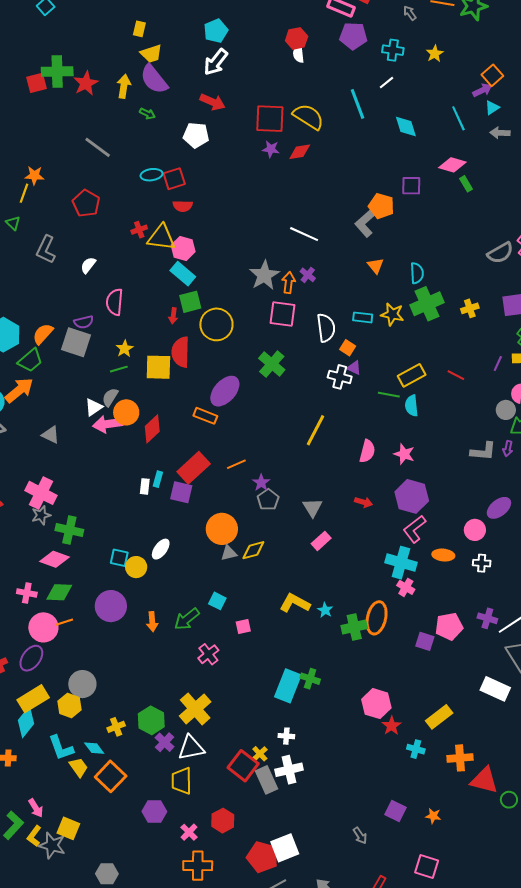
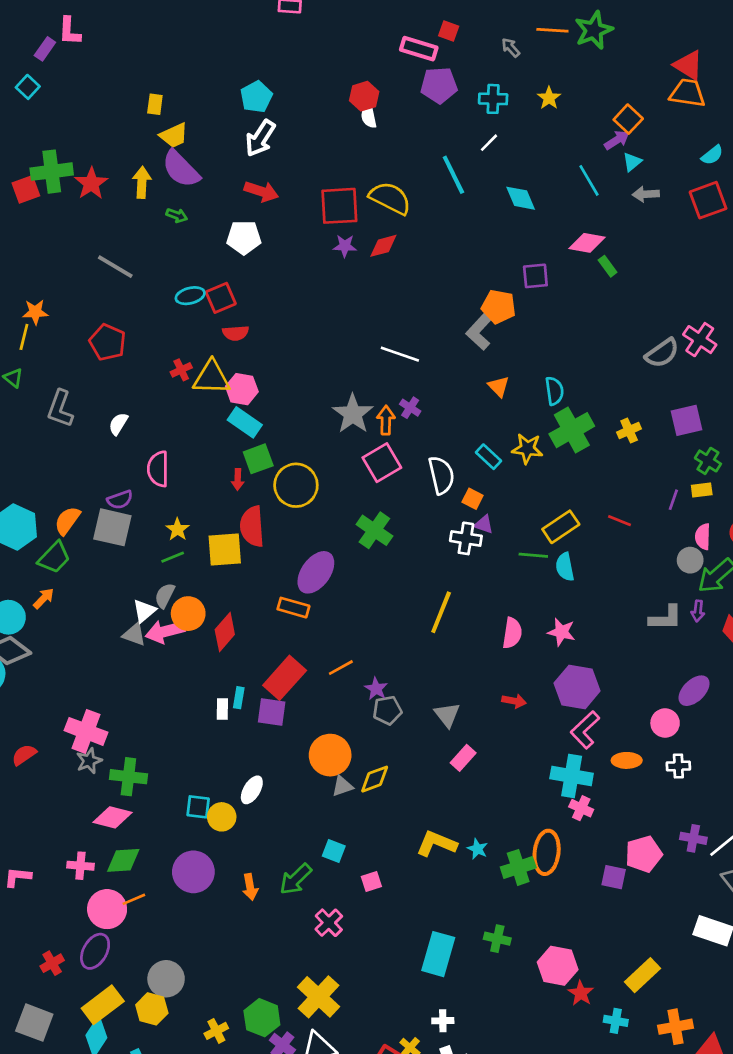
pink square: (282, 314) -> (382, 463), turned -32
cyan rectangle: (363, 317) -> (488, 457), turned 42
orange arrow: (19, 390) -> (44, 598), size x0.6
gray triangle: (51, 435) -> (134, 634), moved
gray pentagon: (268, 500) -> (387, 710), turned 30
green cross: (310, 679) -> (497, 939), moved

